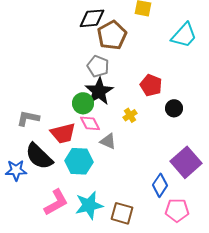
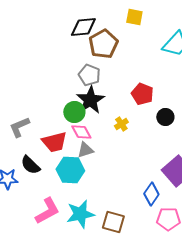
gray L-shape: (28, 118) -> (19, 127), turned -35
gray triangle: (108, 141) -> (85, 150), moved, turned -42
black semicircle: (39, 156) -> (30, 165), size x0.7

